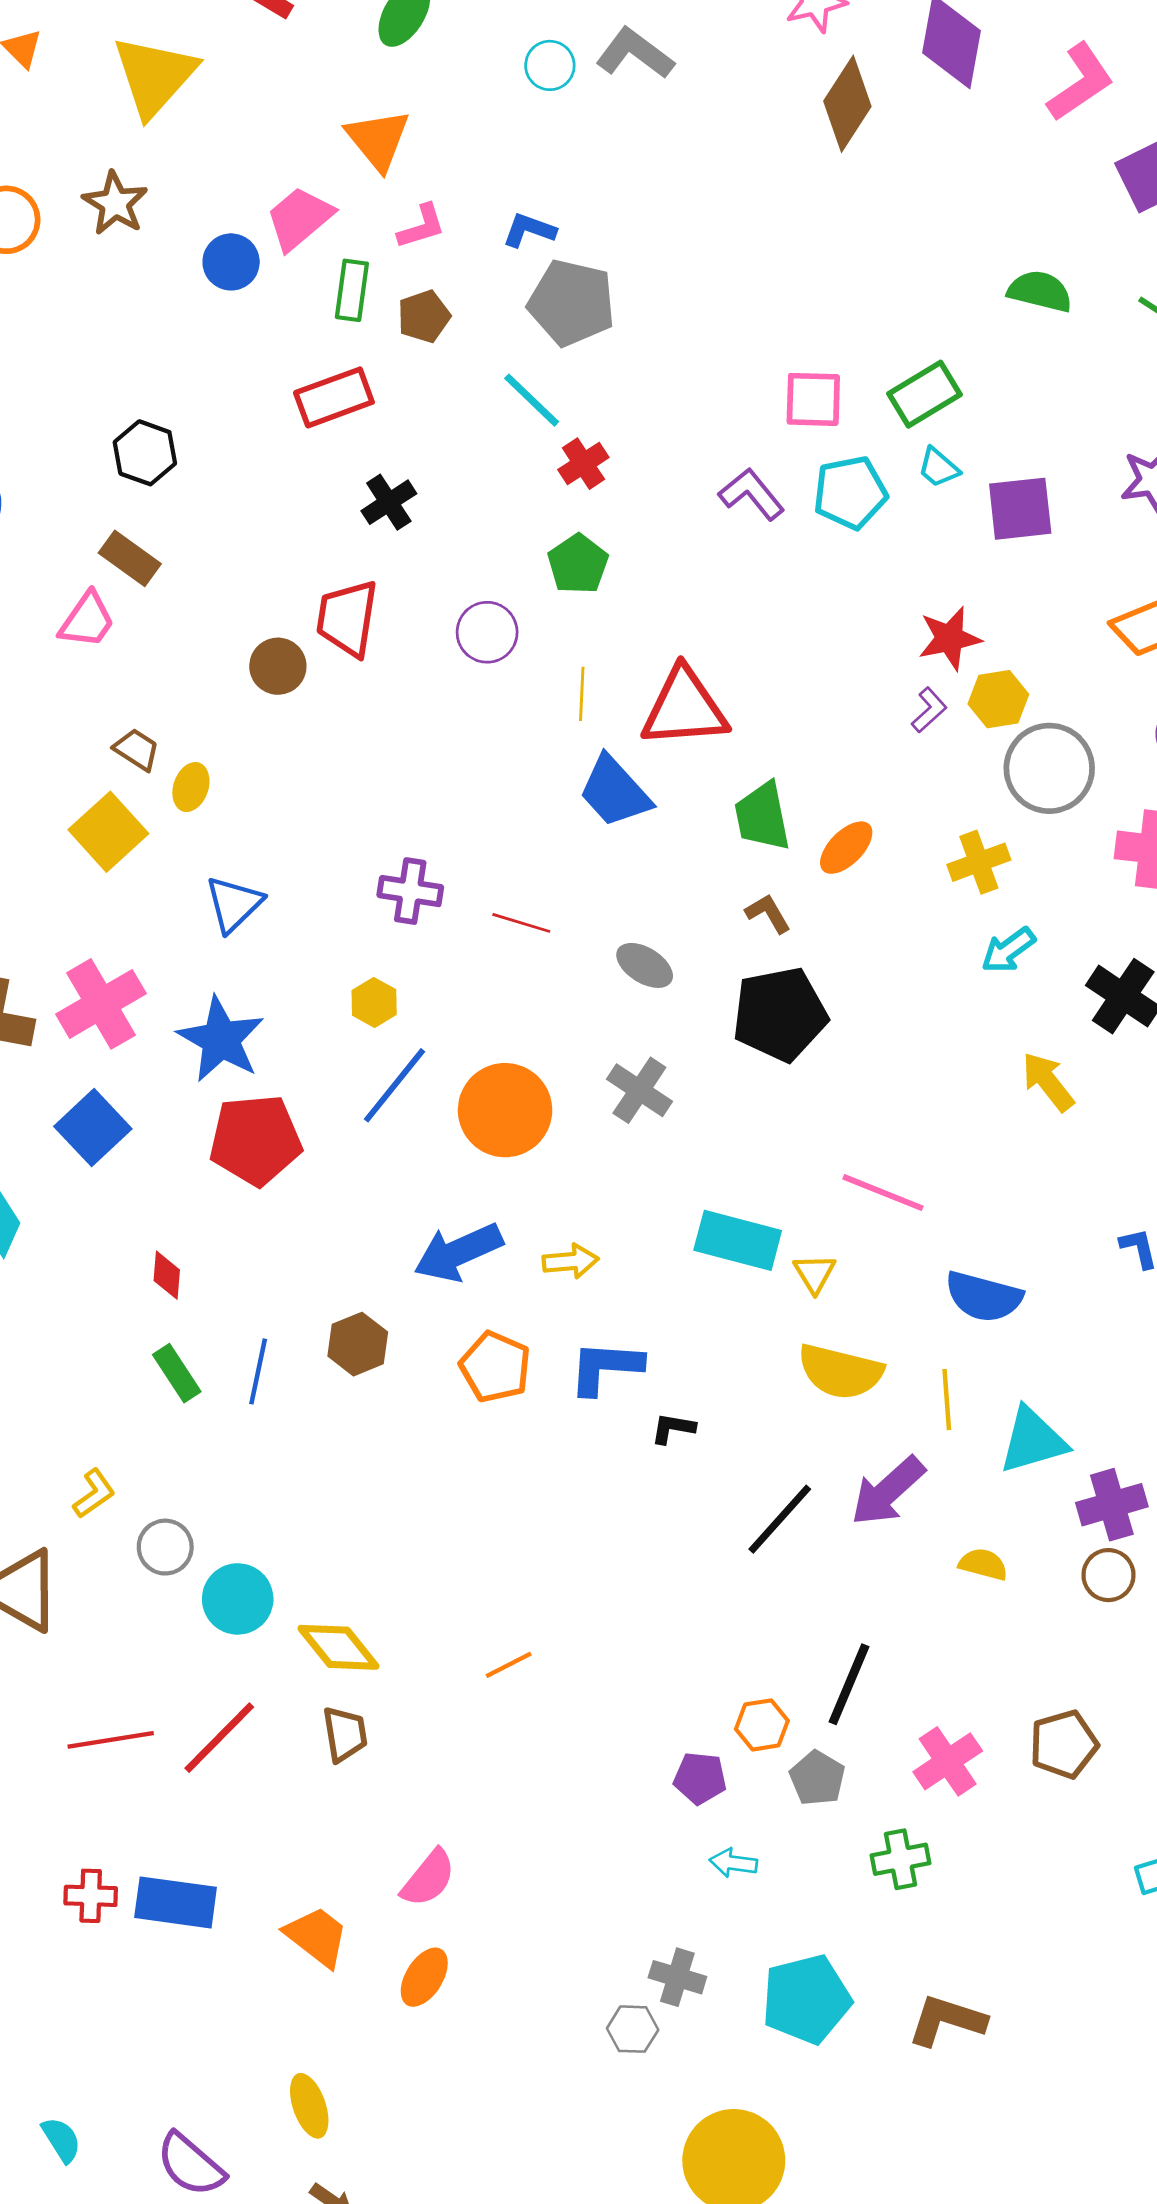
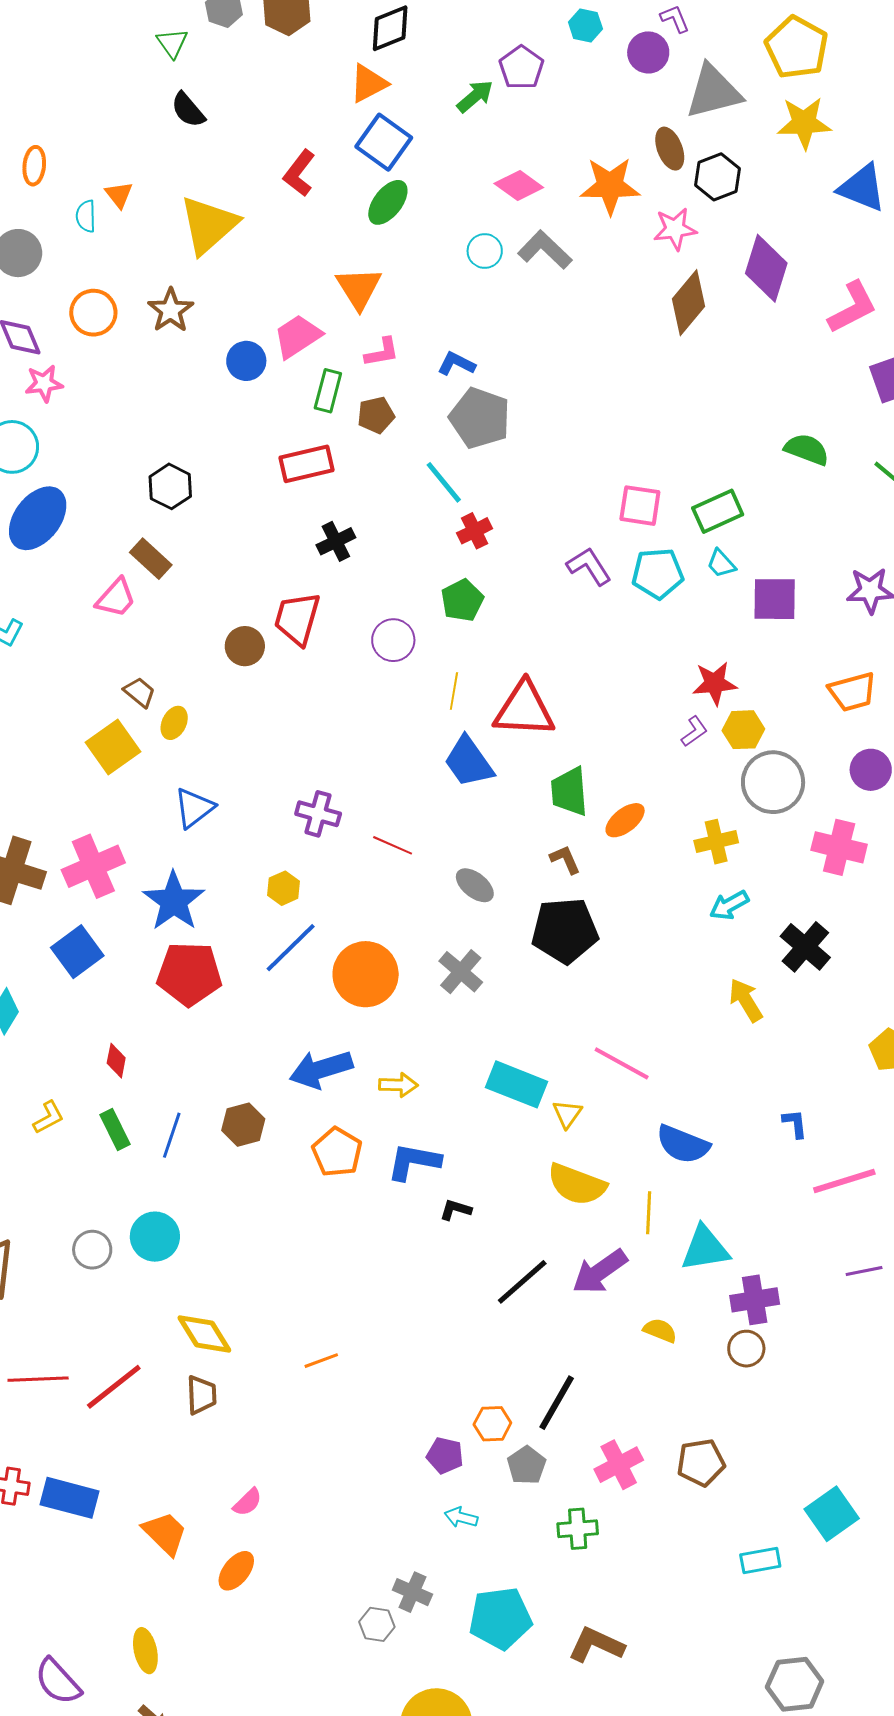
yellow L-shape: (94, 1494) -> (48, 1117), moved
cyan circle: (238, 1599) -> (155, 1237), moved
pink semicircle: (428, 1878) -> (248, 1502), size x0.7

